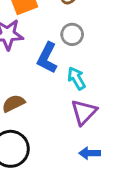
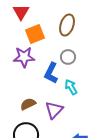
purple triangle: (84, 112) -> (54, 110), moved

